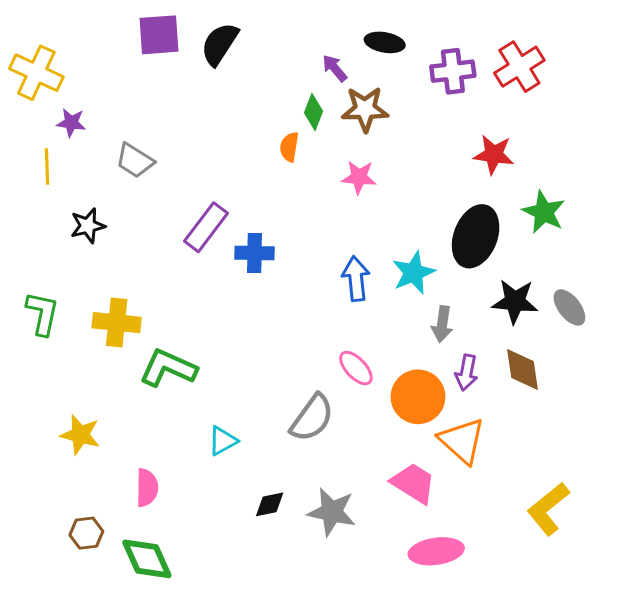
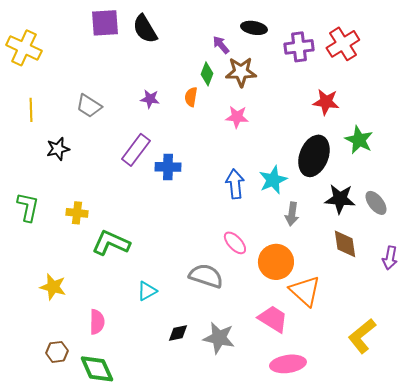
black semicircle: (220, 44) -> (145, 29), turned -64
purple star: (71, 123) -> (150, 99), moved
yellow cross: (117, 323) -> (77, 213), size x0.7
purple arrow: (466, 373) -> (390, 258), moved
gray semicircle: (312, 418) -> (206, 276), turned -108

